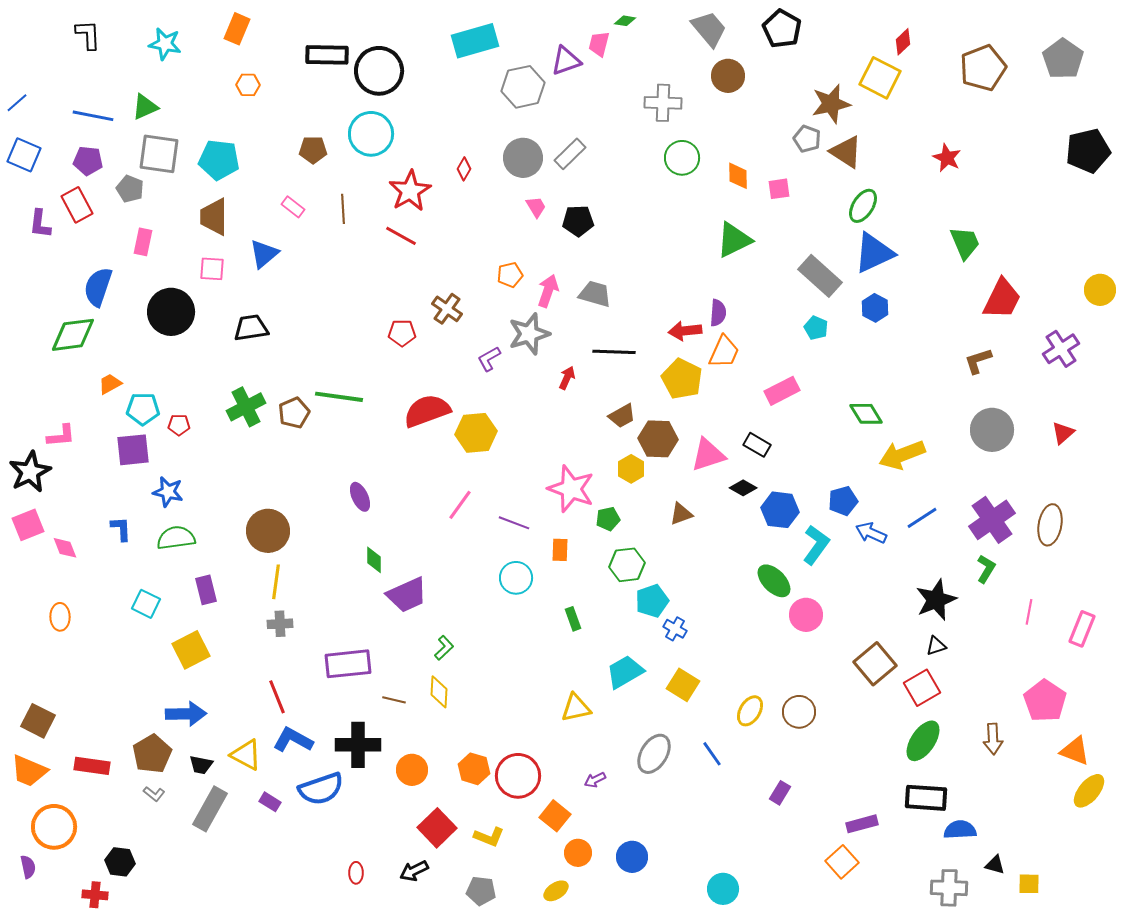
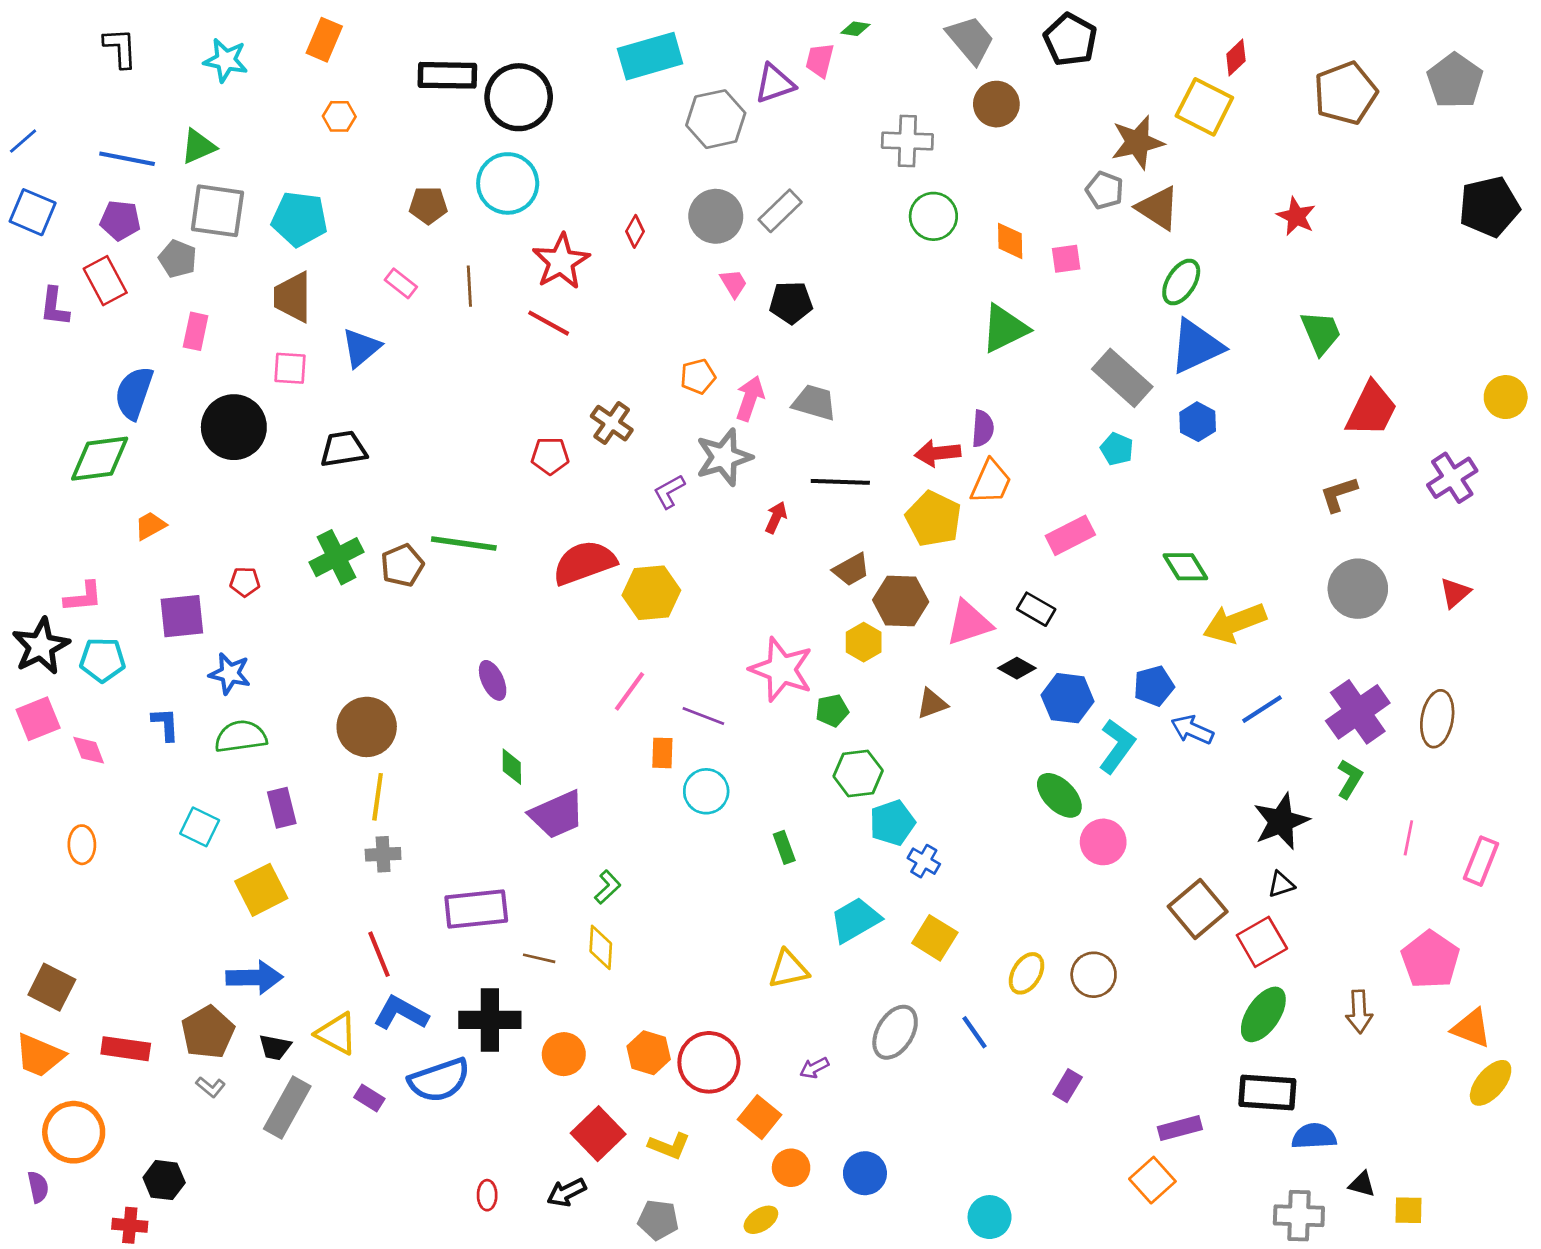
cyan pentagon: (143, 409) -> (102, 660), moved
orange rectangle: (560, 550) -> (662, 753), moved

